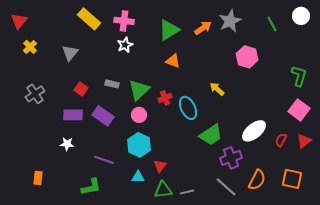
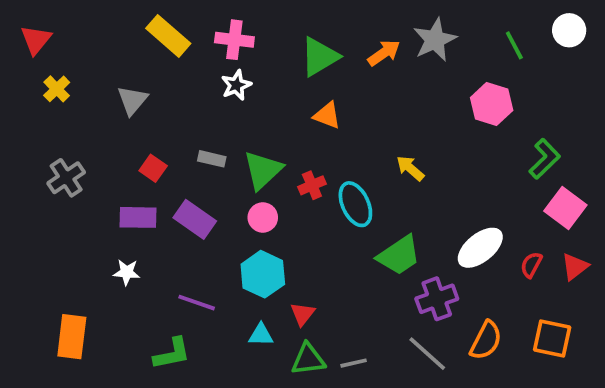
pink hexagon: (247, 57) -> (492, 104), moved
green L-shape: (299, 76) -> (545, 159), moved, turned 30
orange rectangle: (38, 178) -> (72, 337), size x1.6

